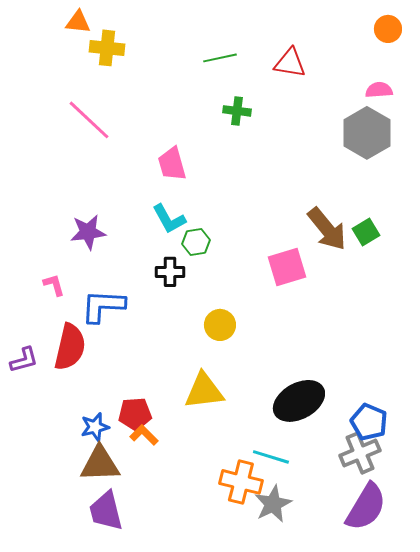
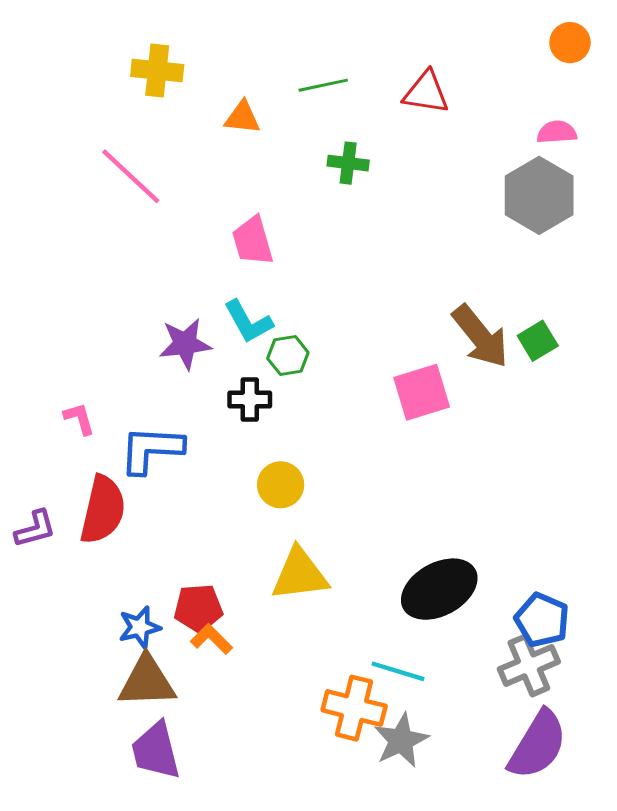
orange triangle: (78, 22) -> (242, 118), moved
purple star: (88, 232) -> (185, 344), moved
yellow circle: (220, 325) -> (281, 485), moved

